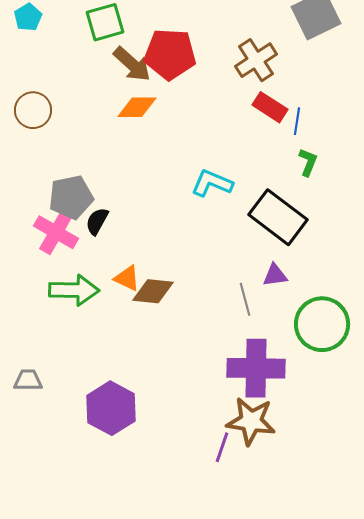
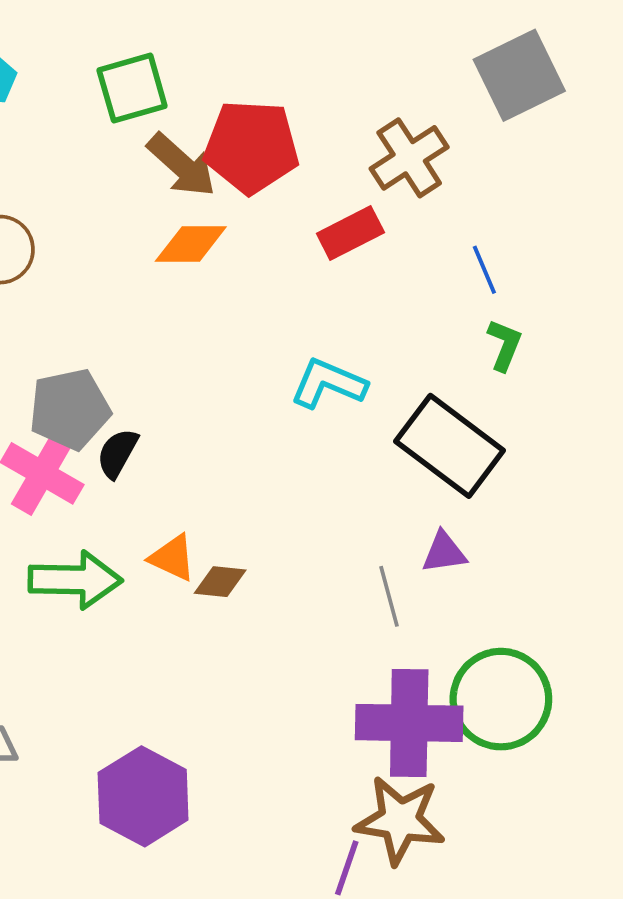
red rectangle: (270, 107) -> (350, 233), moved, turned -60
blue line: (297, 121) -> (484, 270), turned -32
brown diamond: (153, 291) -> (220, 582), size x0.7
green circle: (322, 324) -> (501, 699), moved

